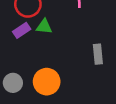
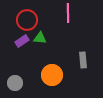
orange circle: (47, 82) -> (52, 75), moved

